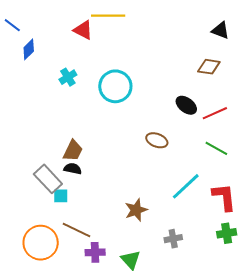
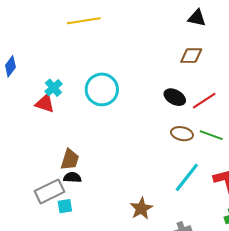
red triangle: (83, 30) -> (45, 103), moved
brown ellipse: (157, 140) -> (182, 134), moved
gray rectangle: (48, 179) -> (49, 191), turned -64

